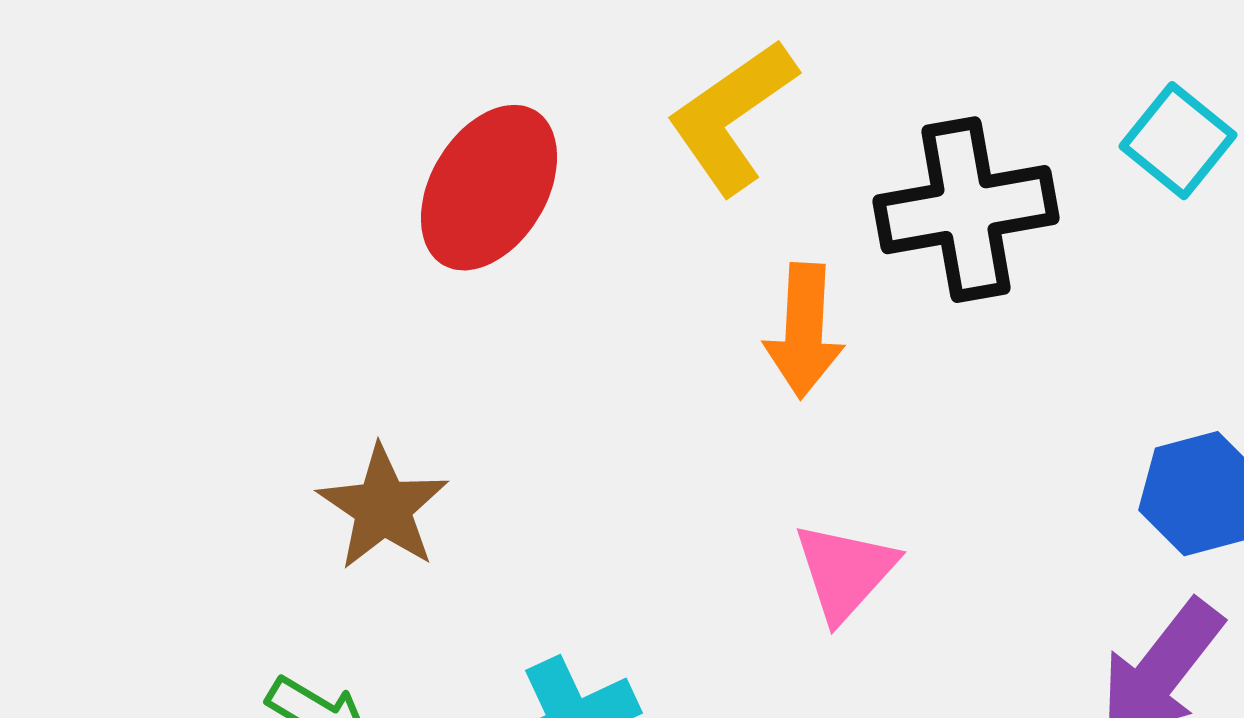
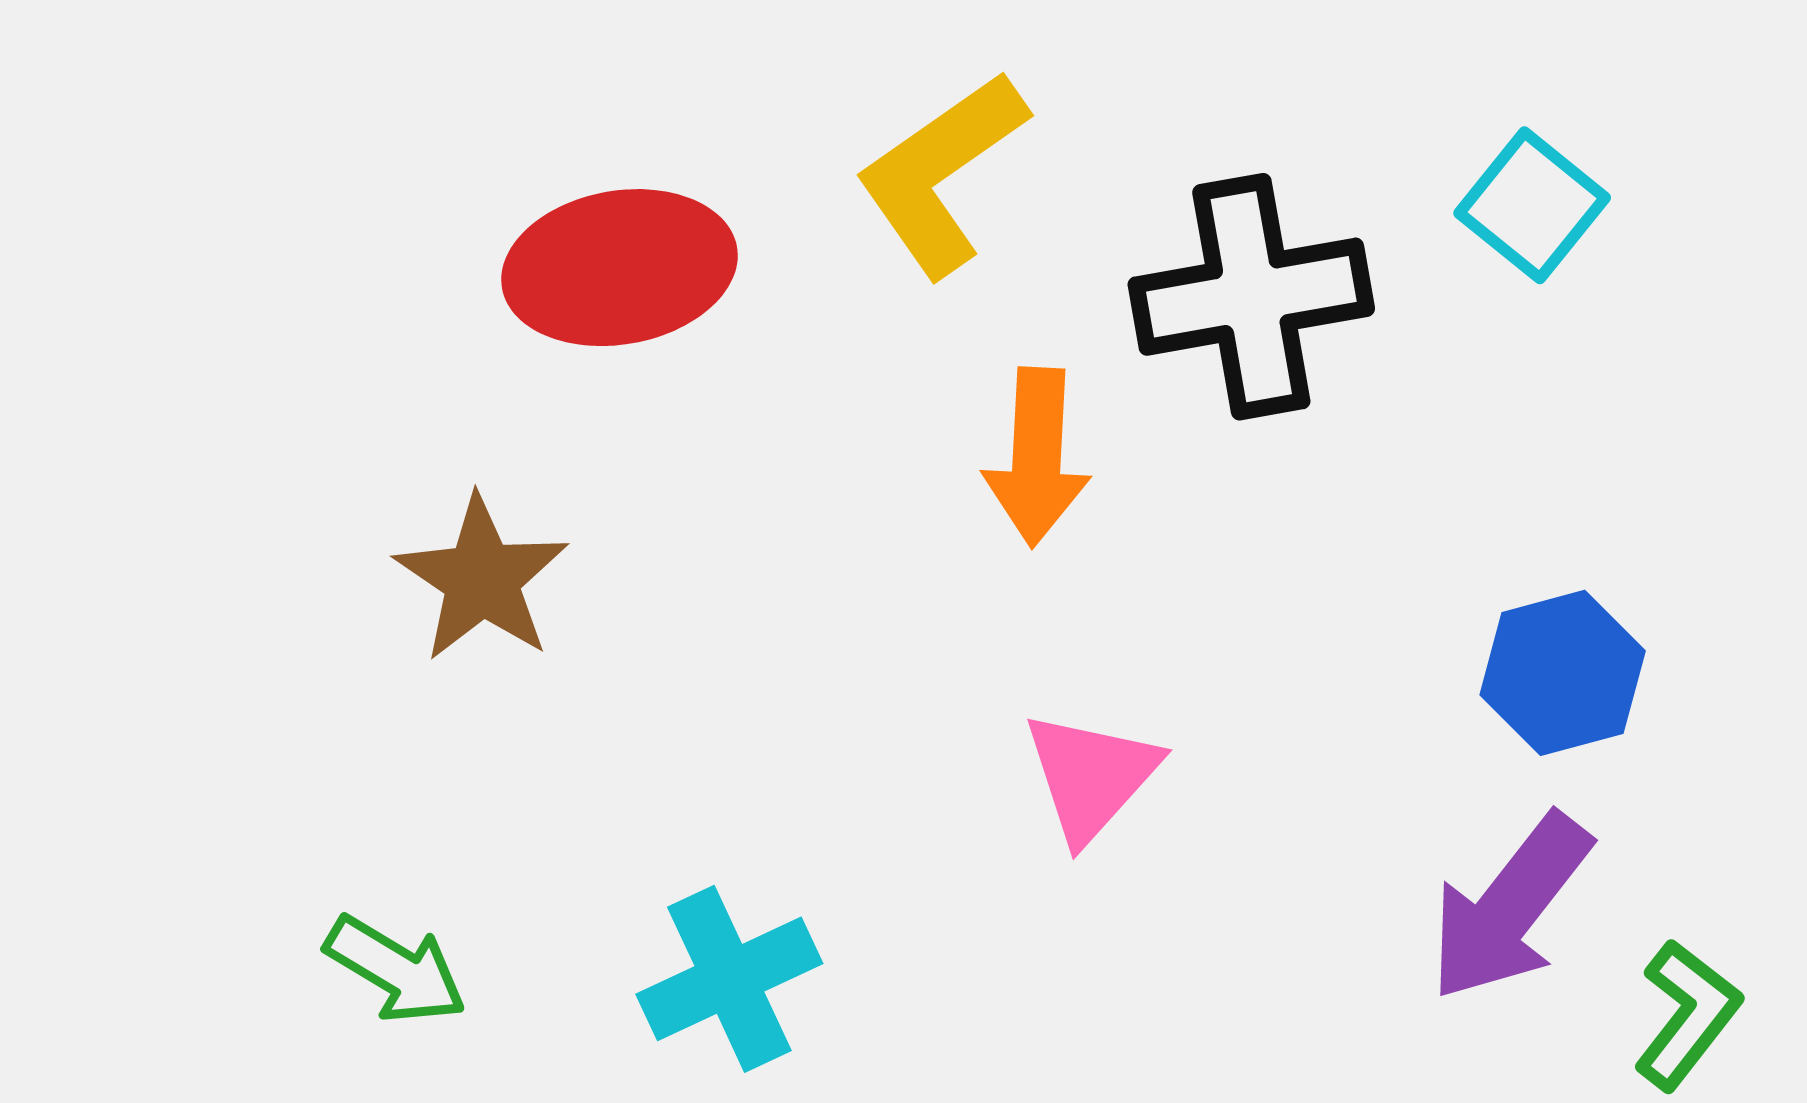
red ellipse: (489, 188) -> (619, 268), turned 49
brown star: (383, 508) -> (482, 579), moved

